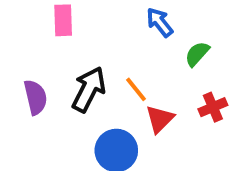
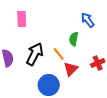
blue arrow: (160, 22) -> (88, 20), moved
green semicircle: (197, 54) -> (74, 39), moved, turned -32

